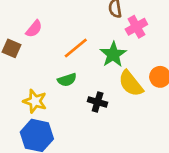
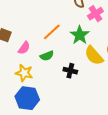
pink semicircle: (34, 29) -> (24, 48), moved

